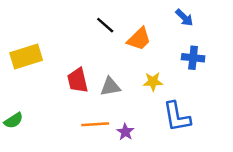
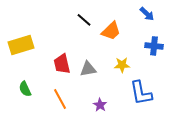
green semicircle: (14, 121) -> (25, 89), moved, turned 98
orange line: (95, 124) -> (60, 99), moved, turned 65

